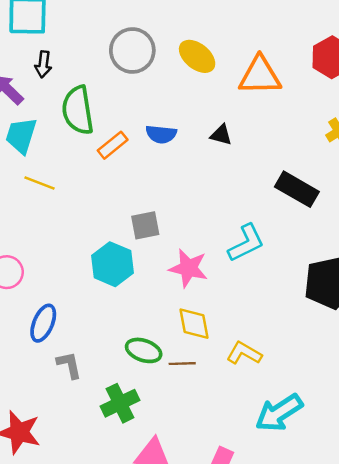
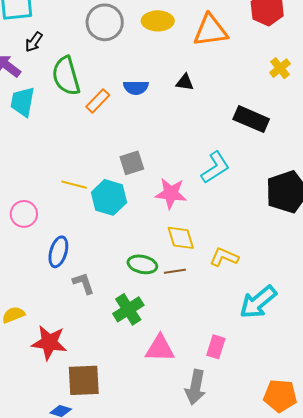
yellow ellipse: (197, 56) -> (158, 21), turned -32
black arrow: (43, 64) -> (34, 42), turned 35
yellow line: (40, 183) -> (74, 185), moved

